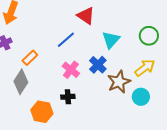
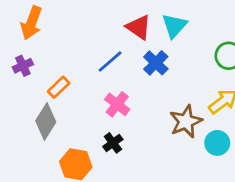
cyan triangle: (111, 40) -> (174, 26), moved
blue cross: (98, 65) -> (156, 63), moved
black cross: (68, 97) -> (113, 143), turned -32

